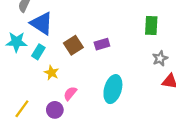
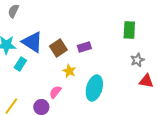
blue triangle: (42, 23) -> (32, 42), moved
cyan rectangle: (38, 52) -> (20, 64), moved
yellow star: (52, 73) -> (69, 71), moved

